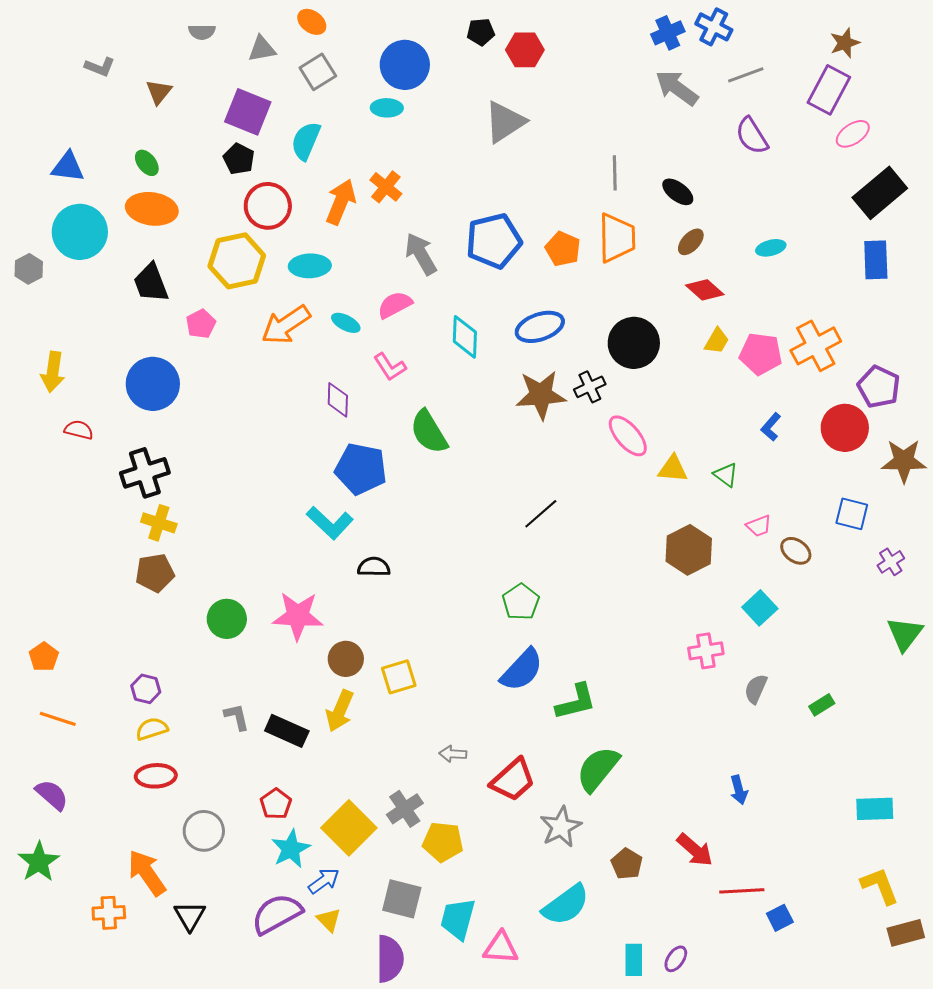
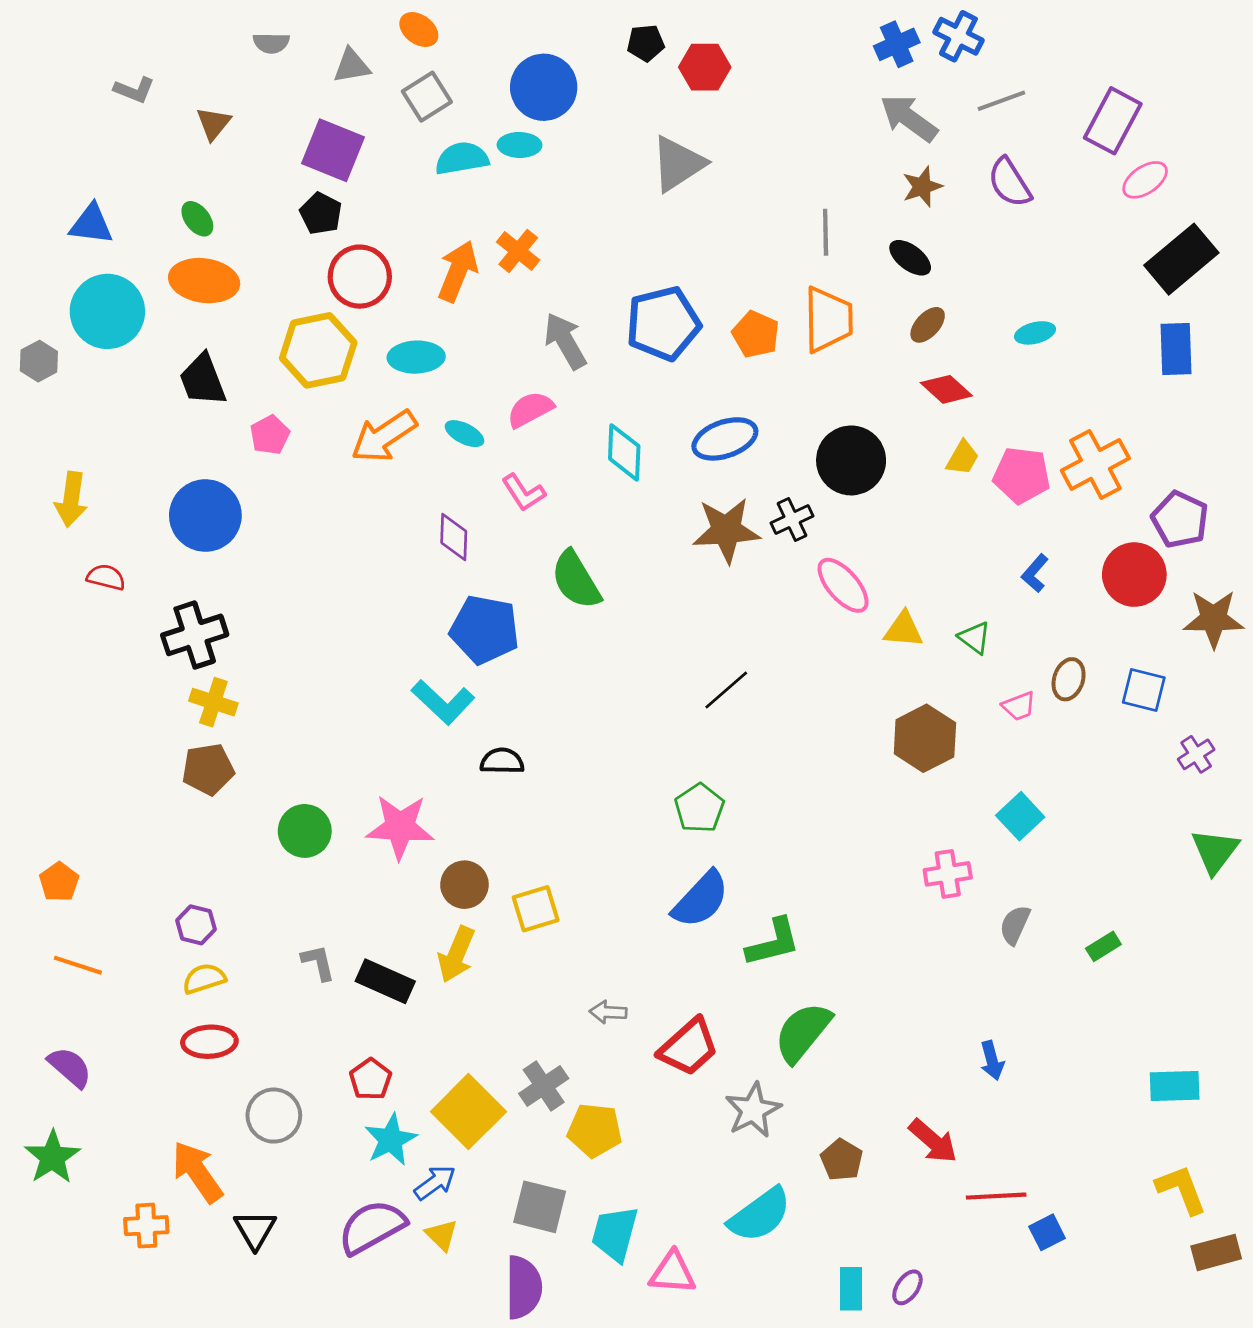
brown star: (845, 43) -> (922, 187), moved
cyan semicircle: (306, 141) -> (462, 158), moved, turned 57
brown ellipse: (796, 551) -> (1069, 679), moved, turned 72

